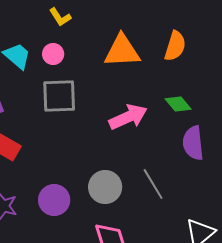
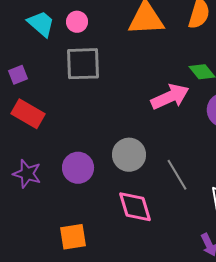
pink arrow: (128, 117) -> (170, 97), moved
gray line: (153, 184) -> (177, 175), moved

